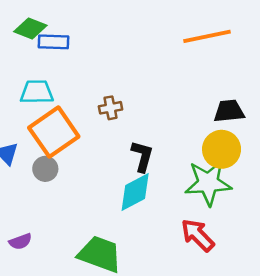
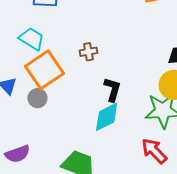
cyan trapezoid: (37, 92) -> (32, 39), turned 32
purple semicircle: (20, 241) -> (18, 154), size x1.4

